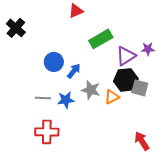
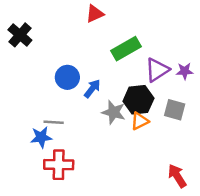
purple star: (148, 49) -> (185, 71), moved
black hexagon: (126, 80) -> (138, 100), moved
blue star: (66, 100) -> (41, 137), moved

